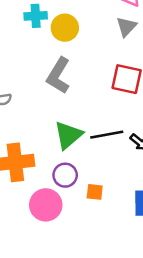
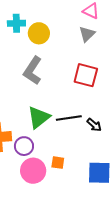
purple circle: (65, 175) -> (24, 146), moved
pink circle: (46, 205) -> (33, 171), moved

